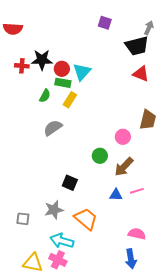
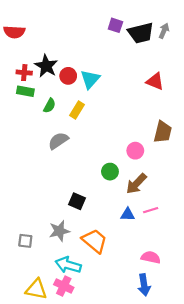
black trapezoid: (137, 46) -> (141, 33), moved
black star: (42, 60) -> (46, 66), turned 30
green rectangle: (63, 83) -> (25, 91), moved

